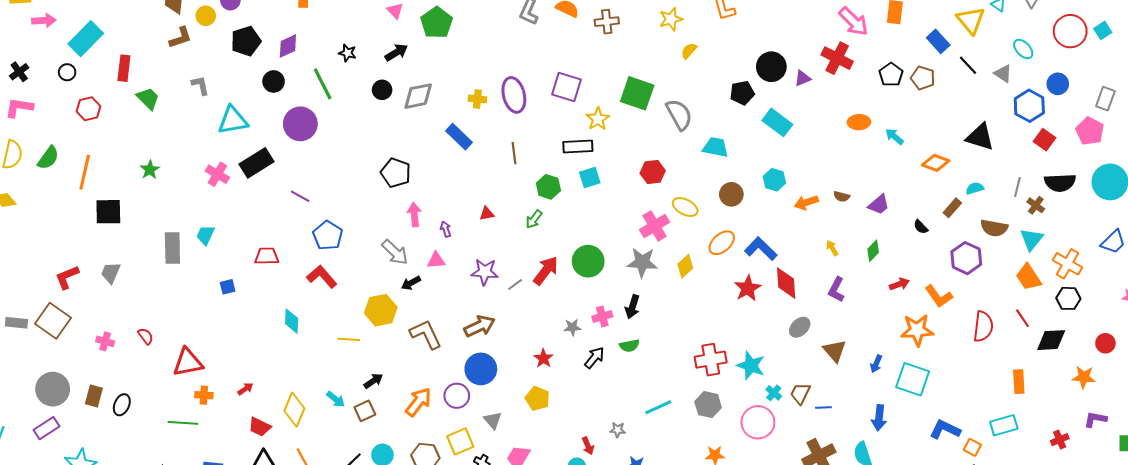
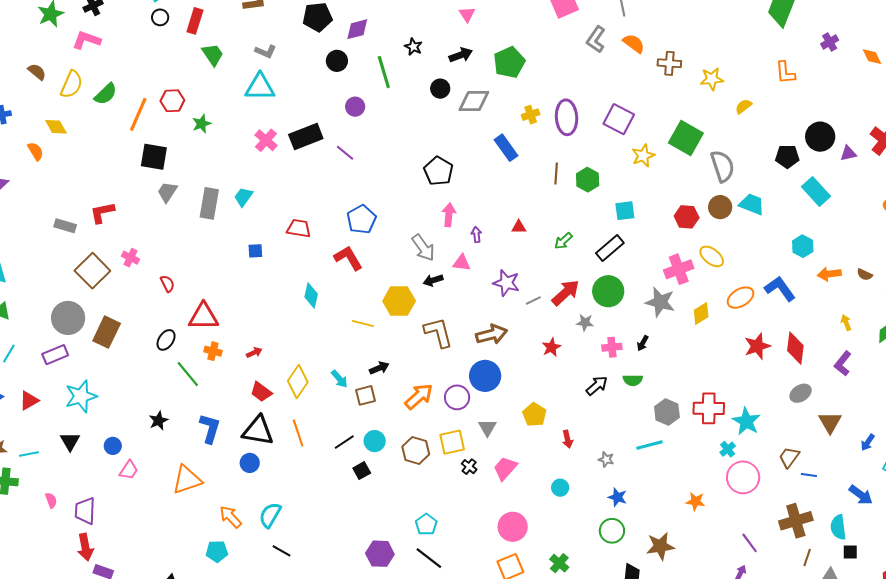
yellow star: (671, 19) -> (712, 79), moved
green pentagon: (437, 23) -> (509, 62), moved
black circle: (67, 72) -> (160, 17), moved
gray L-shape: (200, 85) -> (266, 51), turned 115
yellow cross: (477, 99) -> (531, 115), turned -36
red hexagon: (88, 109) -> (172, 101), moved
cyan triangle: (233, 120) -> (260, 87), moved
purple circle: (300, 124) -> (355, 107), size x0.6
black rectangle: (578, 147) -> (610, 248), moved, turned -48
green hexagon: (548, 187) -> (588, 180), moved
brown circle: (731, 194) -> (720, 207), moved
purple line: (300, 196) -> (345, 153), moved
blue L-shape: (761, 249) -> (780, 289), moved
gray trapezoid: (111, 273) -> (167, 192), moved
black arrow: (632, 307) -> (643, 343), size x0.7
brown square: (53, 321) -> (92, 271), moved
gray rectangle: (16, 323) -> (65, 226), moved
gray star: (572, 327) -> (585, 322), moved
pink cross: (105, 341) -> (130, 258), moved
red star: (543, 358) -> (551, 347), moved
cyan cross: (774, 393) -> (728, 449), moved
brown rectangle: (94, 396) -> (107, 332), size x1.4
black ellipse: (122, 405) -> (166, 340), moved
gray hexagon: (708, 405) -> (667, 412), moved
blue arrow: (879, 418) -> (861, 495), turned -70
green line: (183, 423) -> (188, 374), turned 36
red arrow: (588, 446) -> (568, 439), moved

